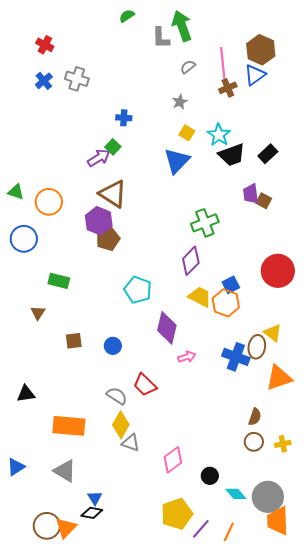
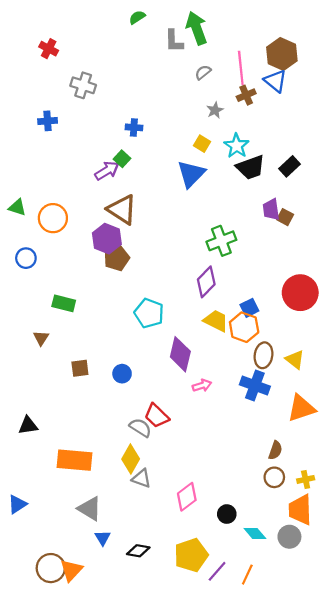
blue triangle: (255, 75) -> (275, 81), turned -45
blue cross: (44, 81) -> (48, 121), moved, turned 36
gray star: (180, 102) -> (215, 110), moved
blue circle: (24, 239) -> (26, 258), size x0.7
brown ellipse: (257, 347) -> (263, 355), moved
gray semicircle: (117, 396) -> (140, 428), moved
gray triangle: (65, 471) -> (90, 509), moved
gray circle: (268, 497) -> (289, 537), size x0.7
black diamond: (92, 513) -> (138, 551), moved
orange trapezoid: (278, 521) -> (300, 510), moved

